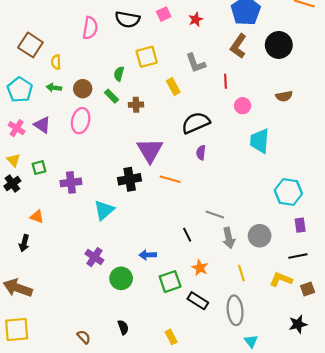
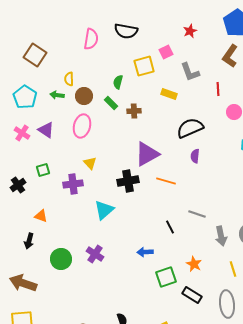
pink square: (164, 14) -> (166, 52), moved
yellow semicircle: (56, 62) -> (69, 79), moved
yellow rectangle: (173, 87) -> (169, 94), turned -42
purple triangle: (150, 150) -> (147, 154), turned 32
yellow triangle: (13, 160) -> (90, 163), moved
gray line: (215, 214) -> (197, 214), moved
black line: (187, 235) -> (170, 227), moved
green circle: (121, 278) -> (61, 259), moved

